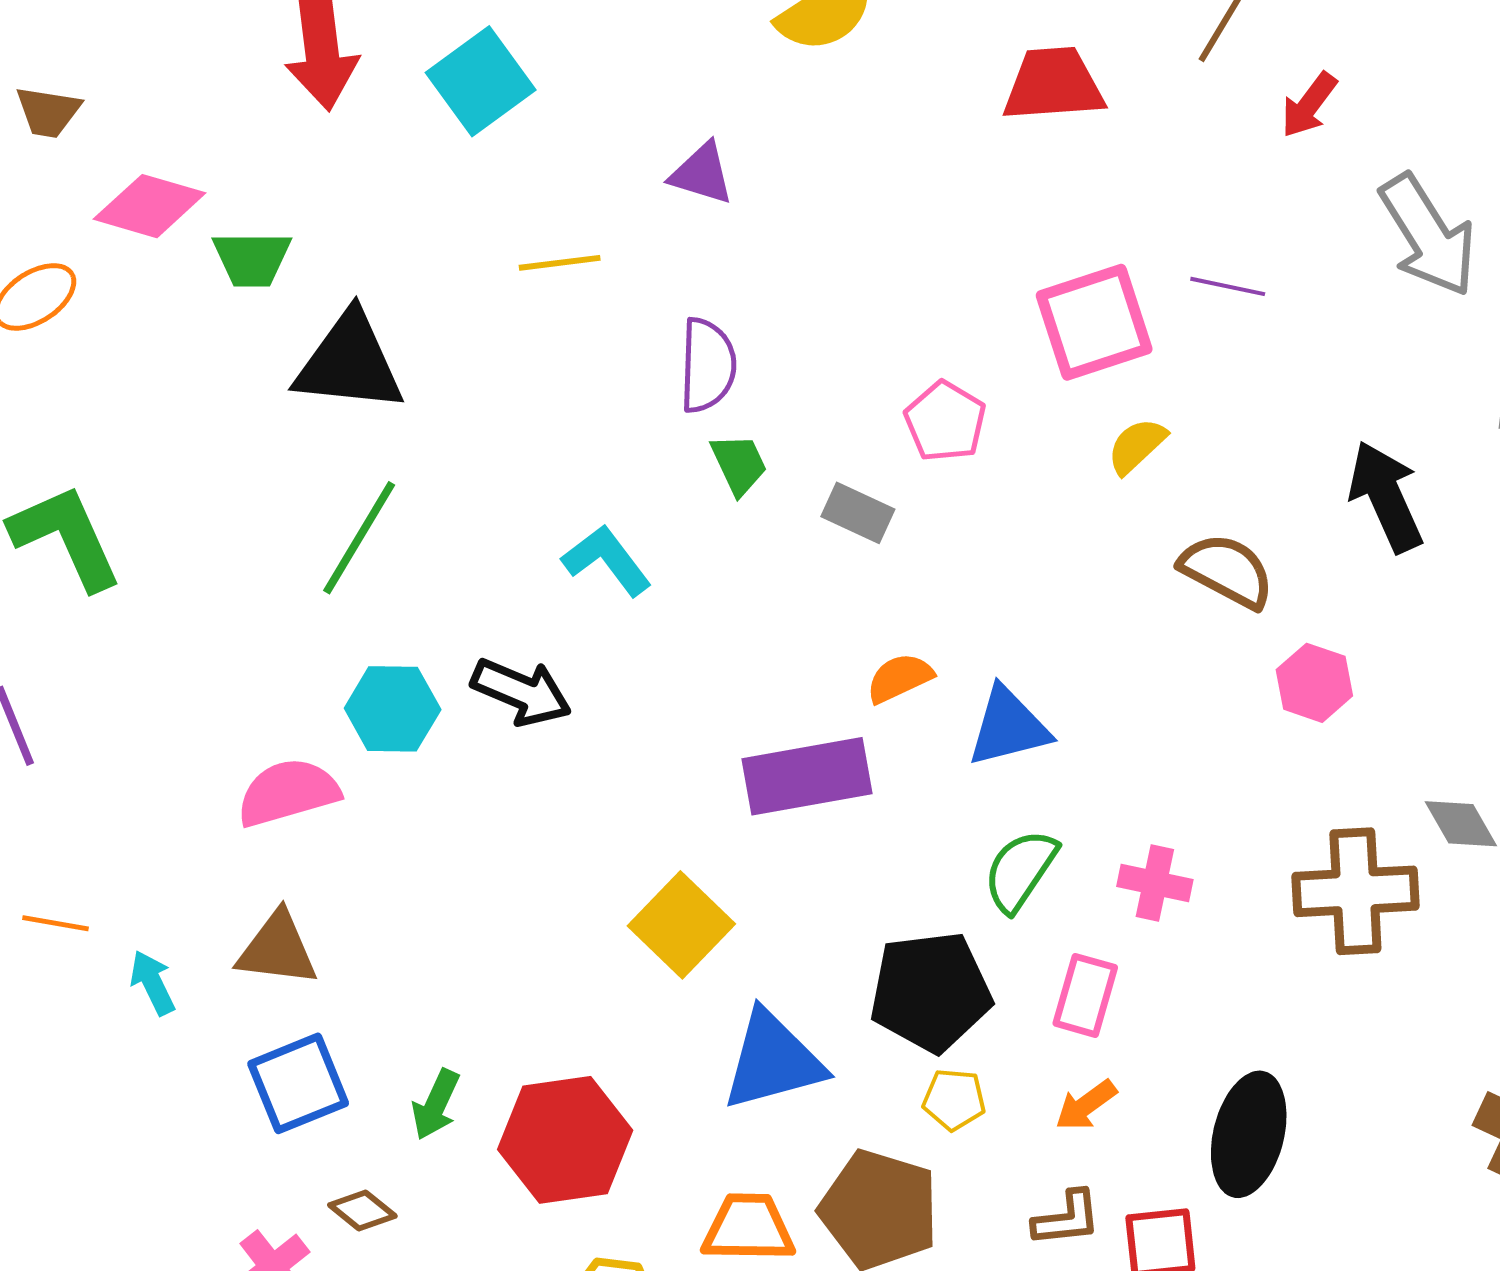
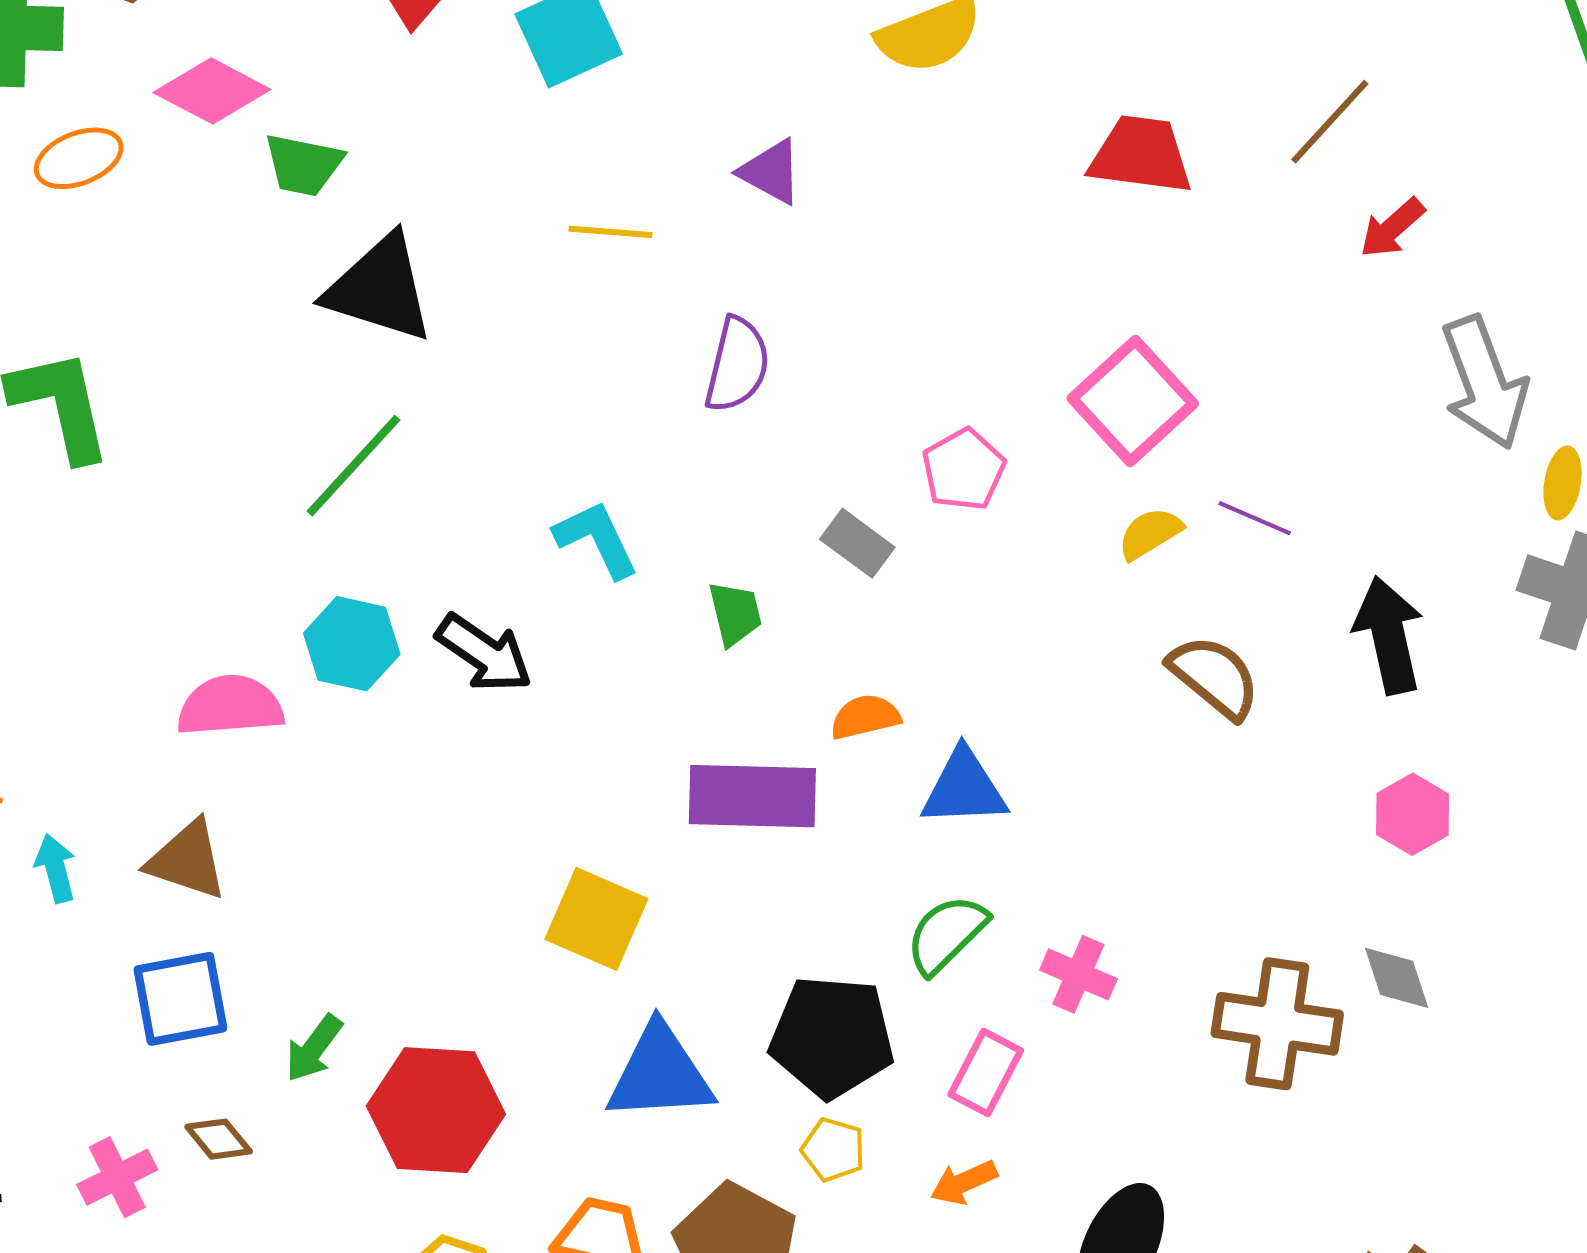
purple line: (1228, 286) -> (1255, 518), moved
pink square: (1094, 322) -> (1133, 401), turned -36
green trapezoid: (739, 464) -> (735, 613), moved
pink hexagon: (1314, 683) -> (1413, 814), moved
yellow square: (681, 925) -> (596, 919), turned -32

